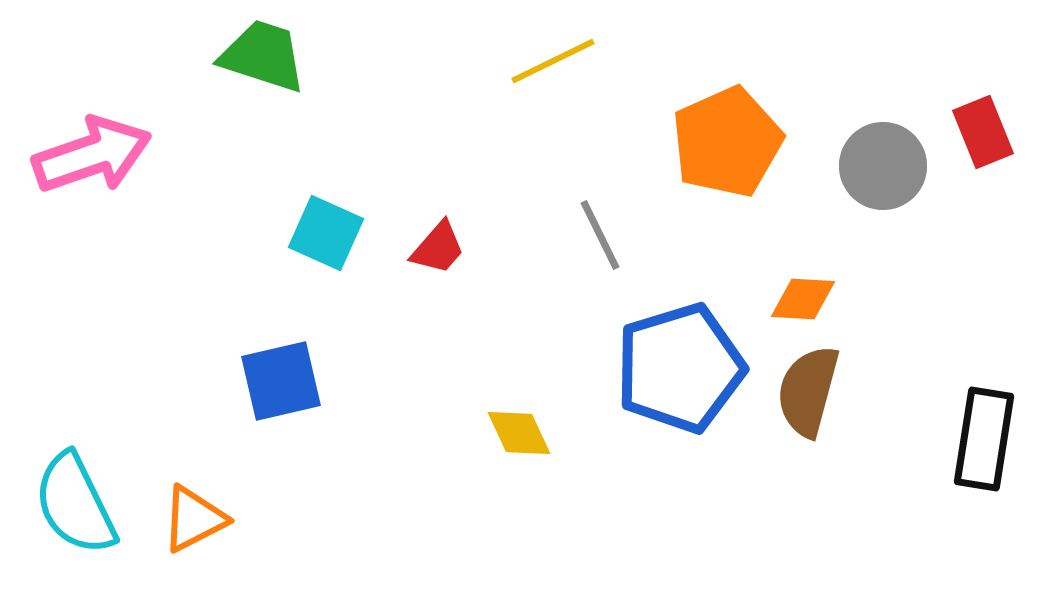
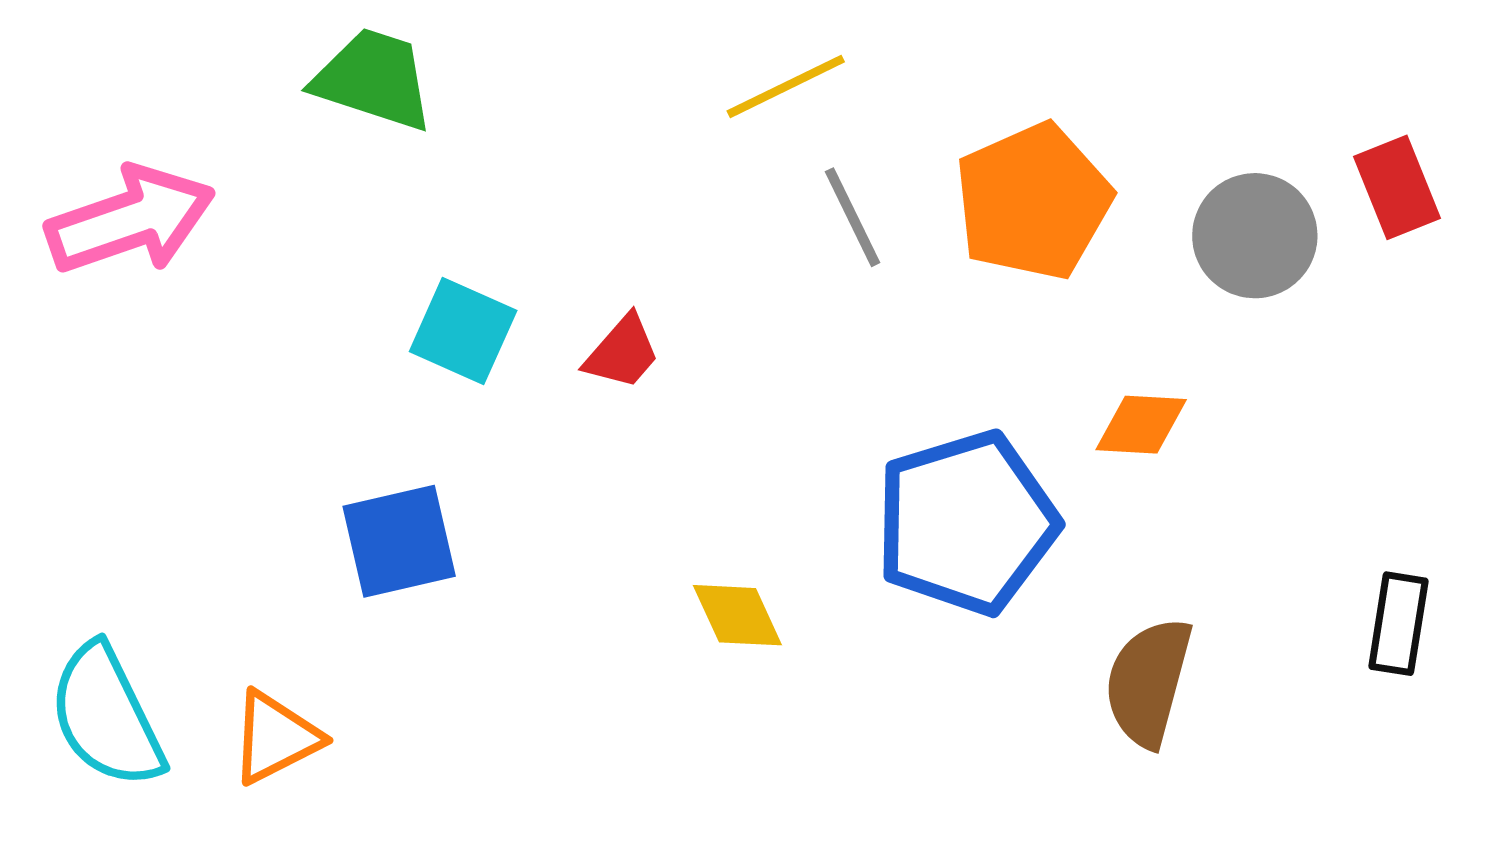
gray line: (600, 235) -> (853, 217), moved
brown semicircle: (808, 391) -> (1148, 682), moved
black rectangle: (984, 439) -> (1398, 624), size x0.7

